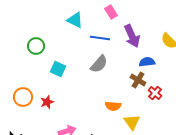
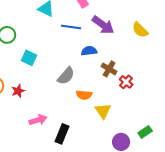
purple arrow: (132, 36) -> (103, 25), turned -30
blue semicircle: (147, 62) -> (89, 51), moved
gray semicircle: (99, 64) -> (66, 76), moved

